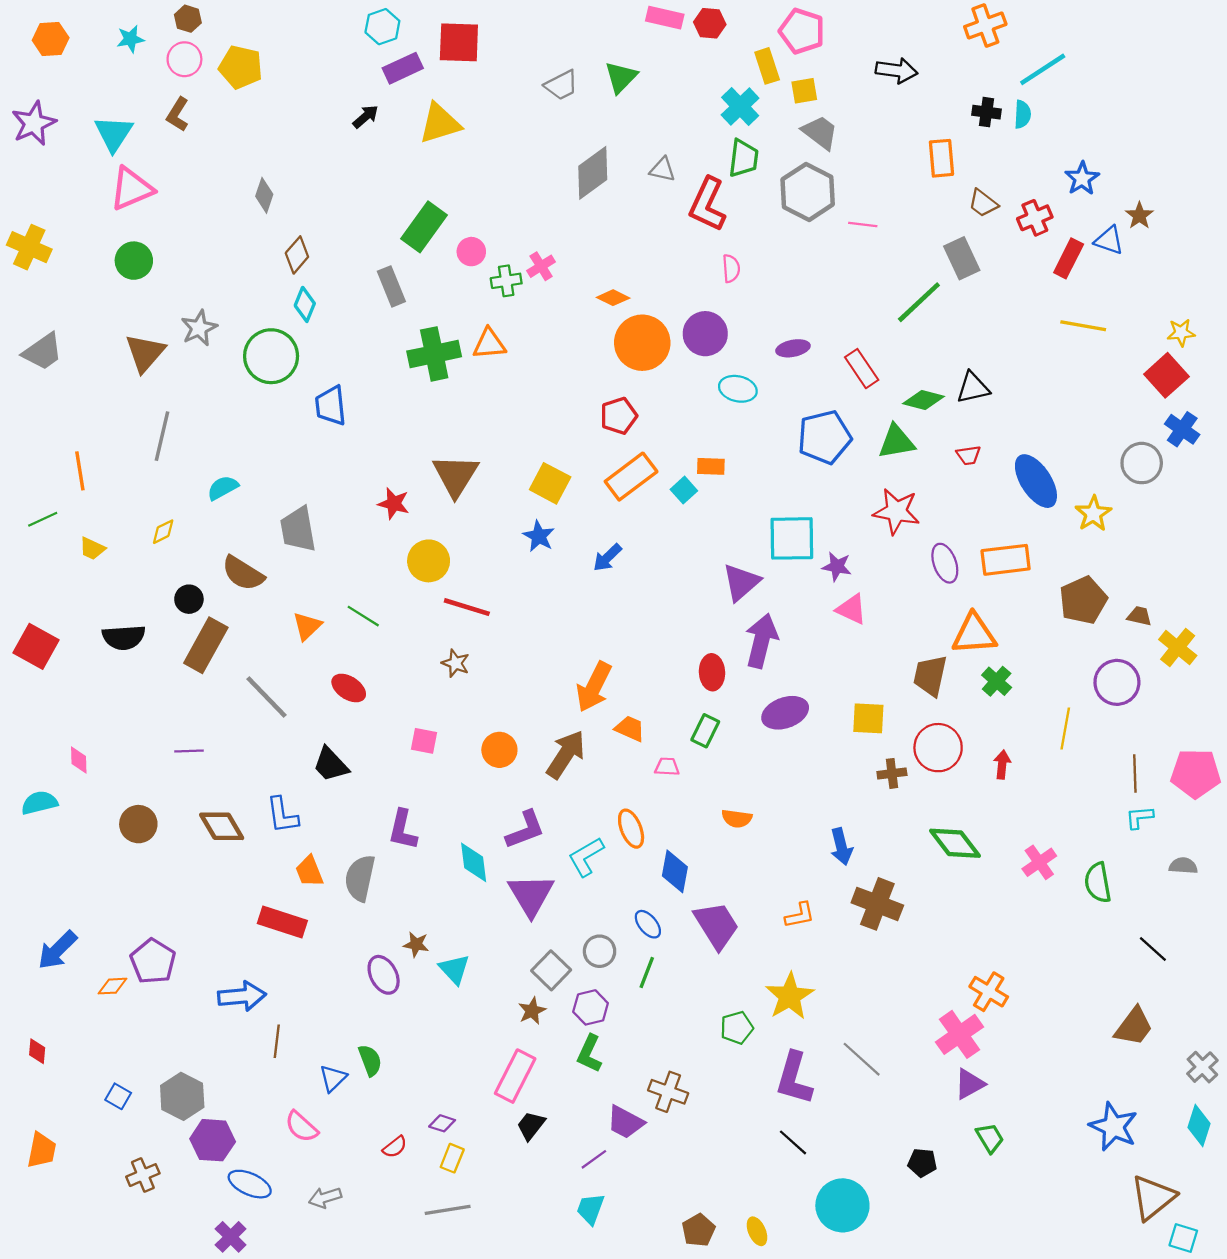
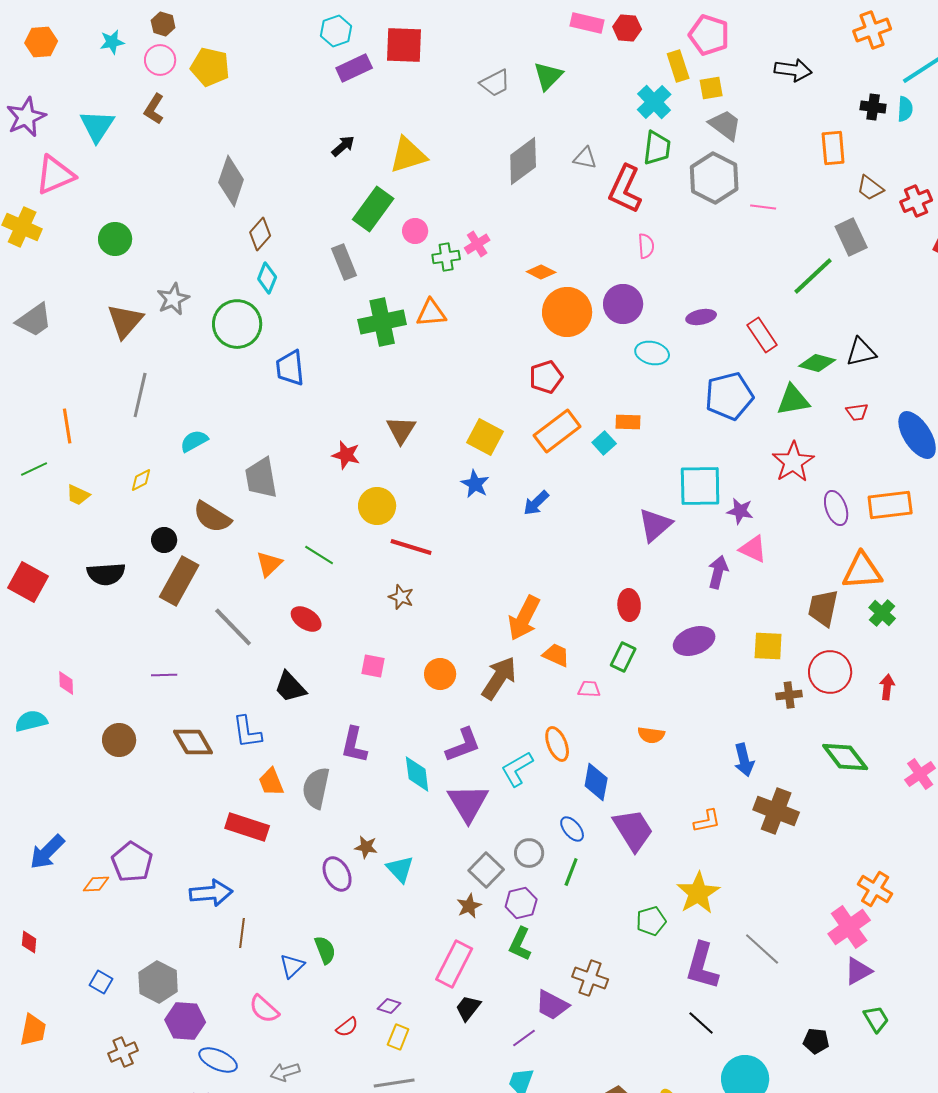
black arrow: (366, 117) -> (343, 146), moved
yellow triangle: (440, 123) -> (408, 155), moved
pink triangle: (132, 189) -> (55, 175), moved
gray diamond: (264, 195) -> (231, 181), size x1.6
brown triangle: (456, 475) -> (401, 430), size x0.7
red star: (896, 511) -> (793, 462), turned 30
purple arrow: (761, 641) -> (718, 572), moved, size x0.7

